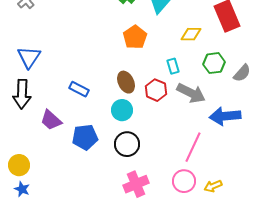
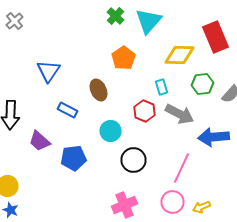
yellow diamond: (191, 34) -> (180, 55), size x1.4
blue triangle: (29, 57) -> (48, 71), moved
brown ellipse: (126, 82) -> (98, 90), moved
black circle: (127, 144) -> (134, 160), moved

